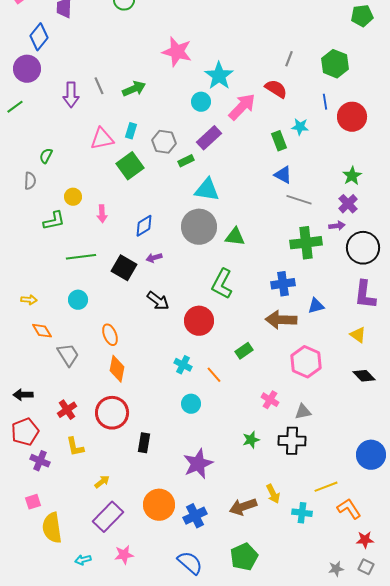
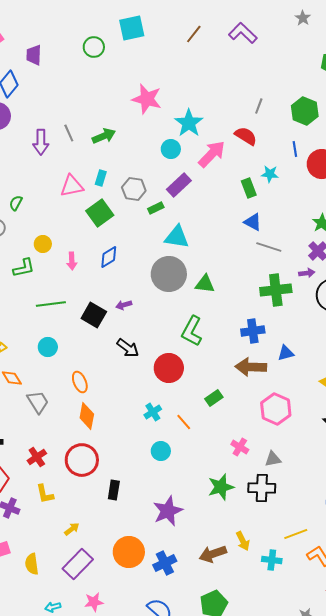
blue diamond: (144, 226) -> (109, 257), moved
cyan cross: (183, 365) -> (153, 412), turned 30
green star: (251, 440) -> (221, 487), size x1.5
yellow semicircle: (52, 528) -> (32, 564), moved, size x0.7

